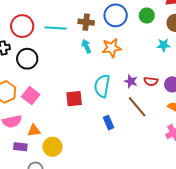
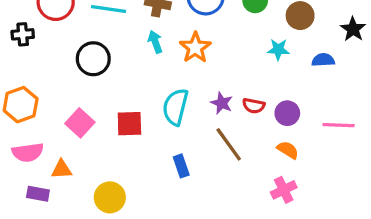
orange star: (112, 48) -> (195, 48), turned -30
black circle: (27, 59) -> (93, 59), moved
pink square: (31, 96) -> (80, 123), moved
yellow circle: (52, 147) -> (110, 197), moved

